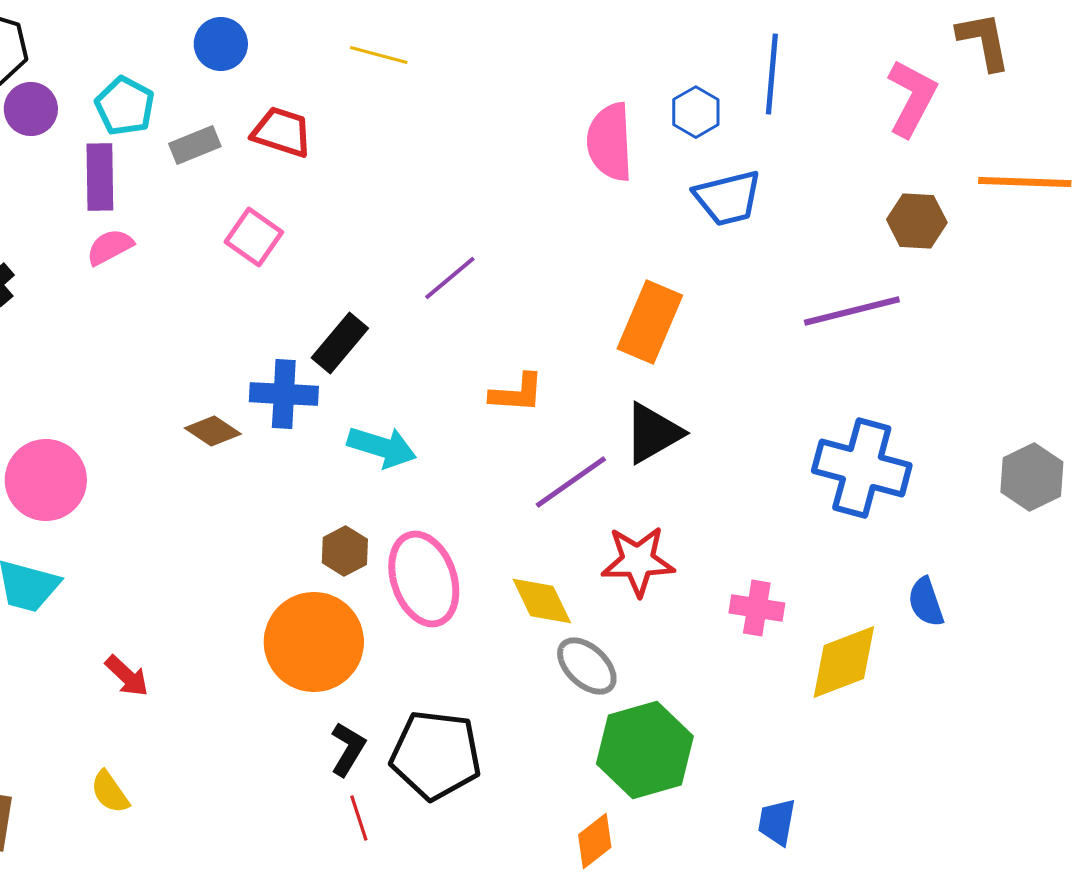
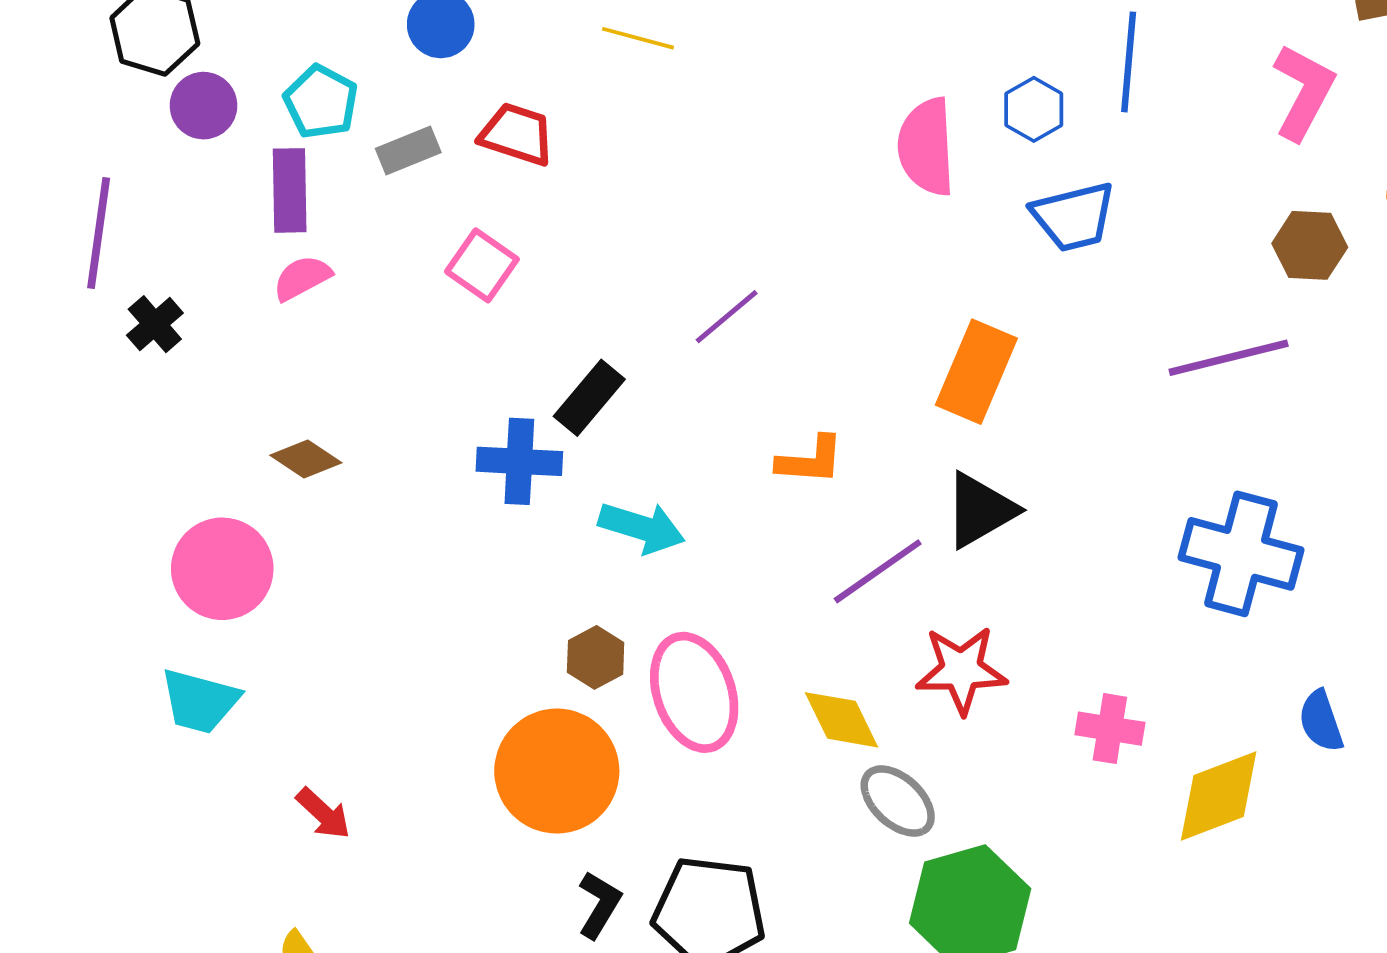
brown diamond: (213, 431) -> (306, 459), moved

